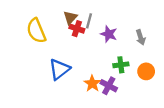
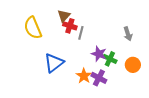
gray line: (89, 21) -> (81, 33), moved
purple star: (109, 34) -> (99, 54), moved
green cross: (121, 65) -> (110, 59), turned 32

